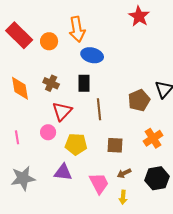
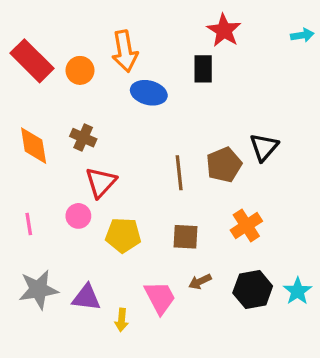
black rectangle: (84, 83) -> (203, 69), moved
brown line: (99, 109) -> (179, 173), moved
purple triangle: (63, 172) -> (86, 298), moved
yellow arrow: (123, 197) -> (122, 320), moved

